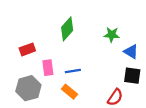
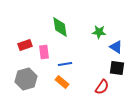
green diamond: (67, 29) -> (60, 27), turned -50
pink rectangle: (48, 68) -> (44, 52), moved

